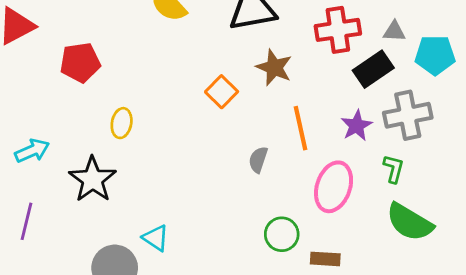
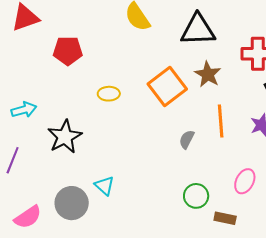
orange square: (222, 92) -> (167, 86), size x1.6
yellow ellipse: (122, 123) -> (109, 94), moved, turned 70
pink ellipse: (334, 187) -> (245, 181), moved, size x0.7

